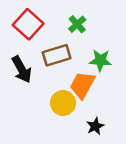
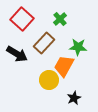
brown rectangle: (57, 55) -> (44, 43), turned -30
black arrow: (22, 69) -> (17, 54), turned -30

